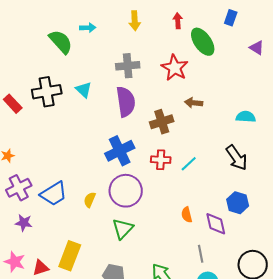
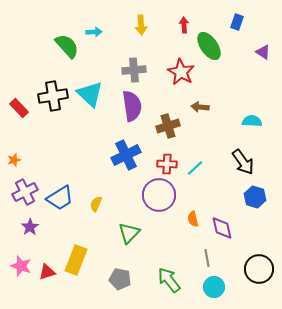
cyan triangle: (84, 90) -> (90, 94), size x1.6
purple circle: (126, 191) -> (159, 195), moved
blue hexagon: (238, 203) -> (255, 197), moved
purple star: (24, 223) -> (30, 227), turned 30

